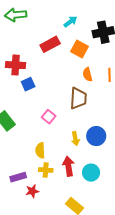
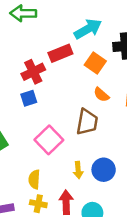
cyan arrow: (70, 22) -> (88, 29), size x1.6
red cross: (16, 65) -> (33, 72), moved, turned -36
orange semicircle: (87, 75) -> (101, 95), turned -40
pink square: (49, 117) -> (49, 140), size x1.6

